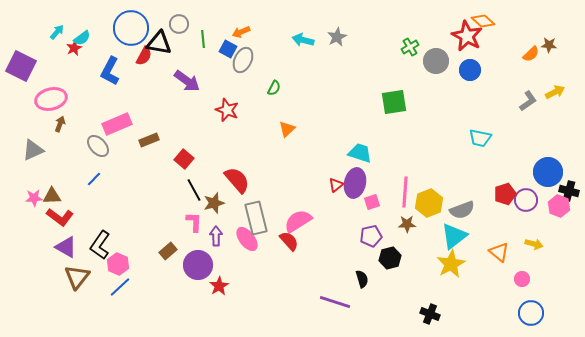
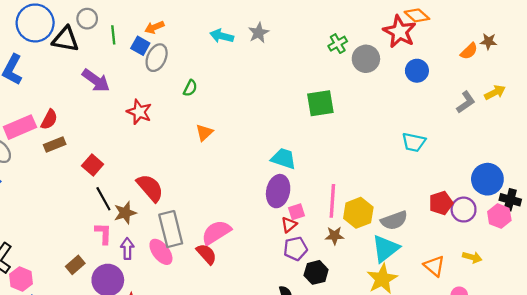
red semicircle: (144, 56) -> (49, 120), moved
blue circle: (470, 70) -> (417, 71), moved
red triangle: (336, 185) -> (289, 225), moved

